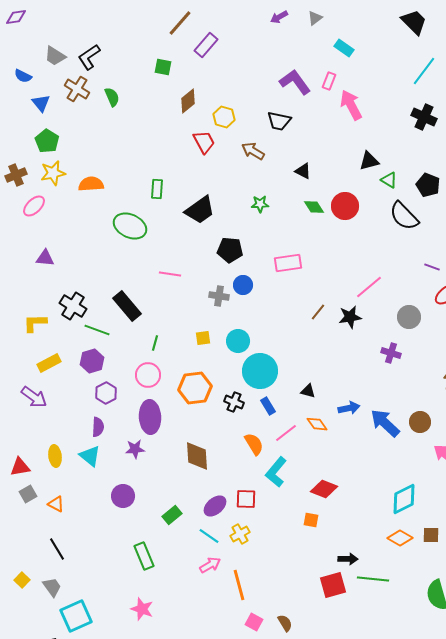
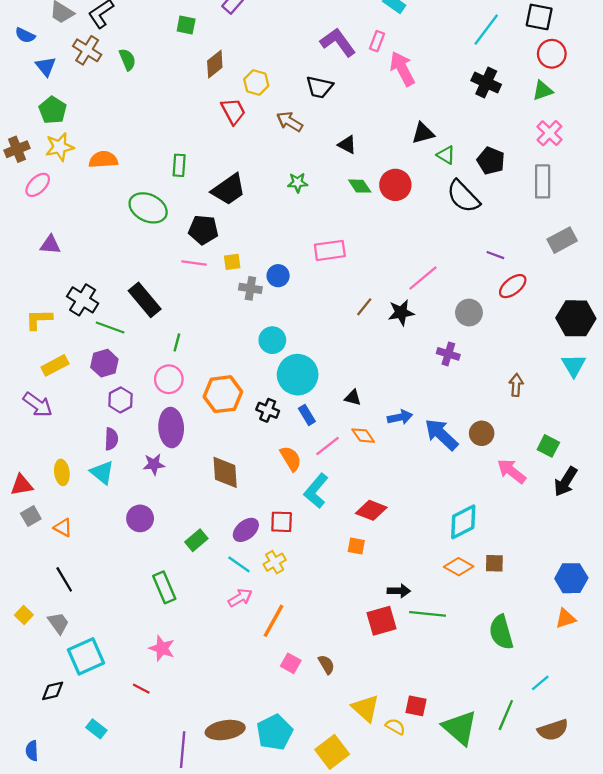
black pentagon: (230, 250) -> (203, 230), moved
yellow square: (203, 338) -> (232, 262), moved
orange line: (239, 585) -> (273, 621), turned 44

